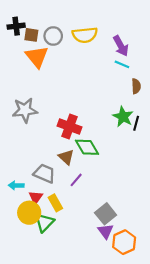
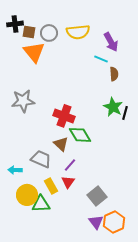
cyan line: (122, 64) -> (101, 59), moved
brown semicircle: (136, 86) -> (114, 74), moved
red triangle: (36, 197) -> (68, 182), moved
green triangle: (44, 223) -> (41, 204), turned 42
purple triangle: (106, 231) -> (96, 222), moved

